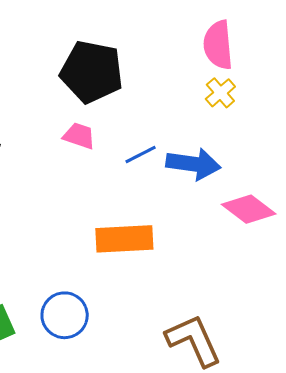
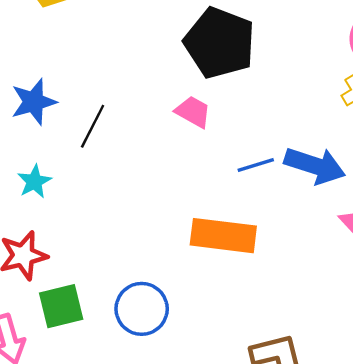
blue line: (141, 155) -> (256, 165), moved

